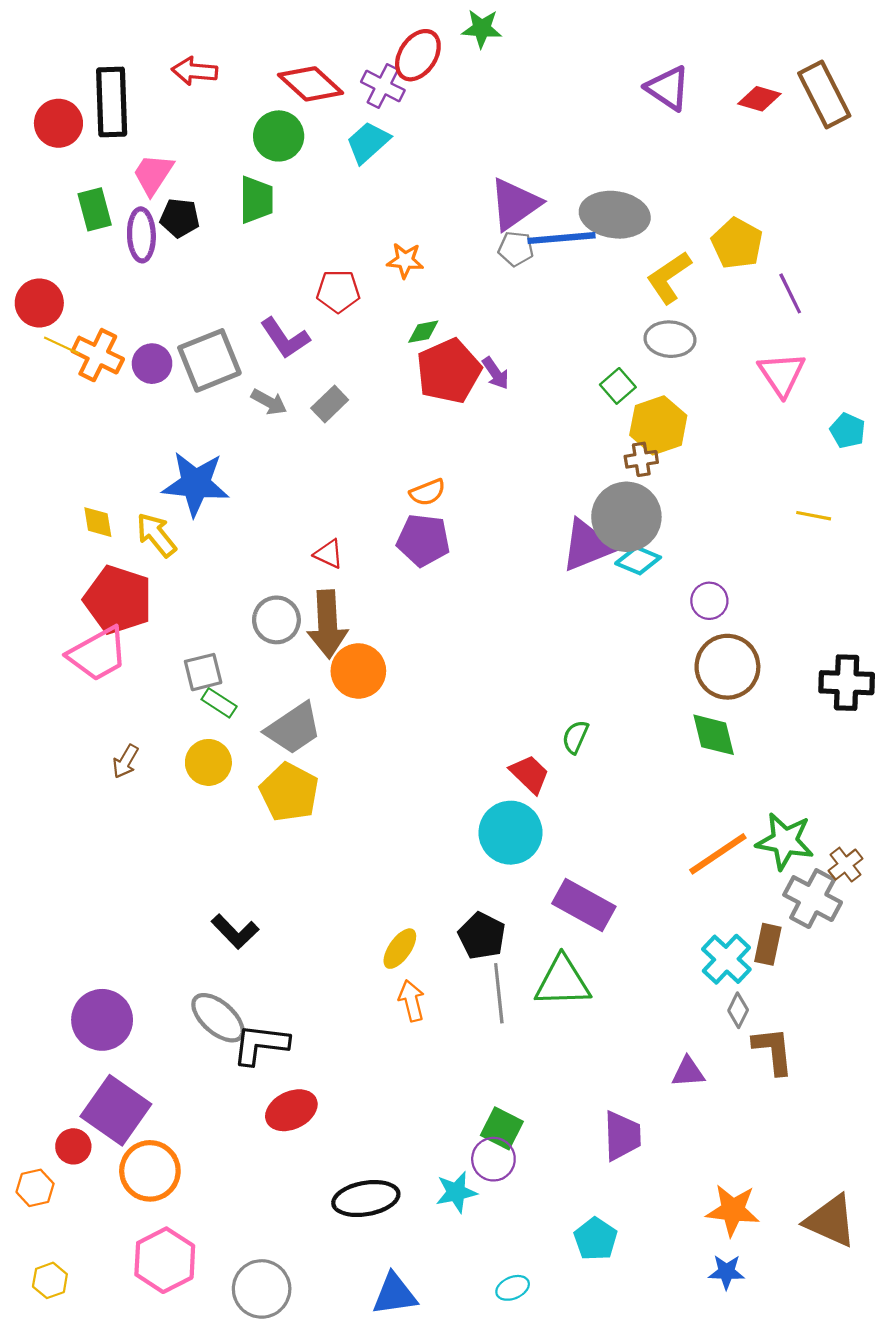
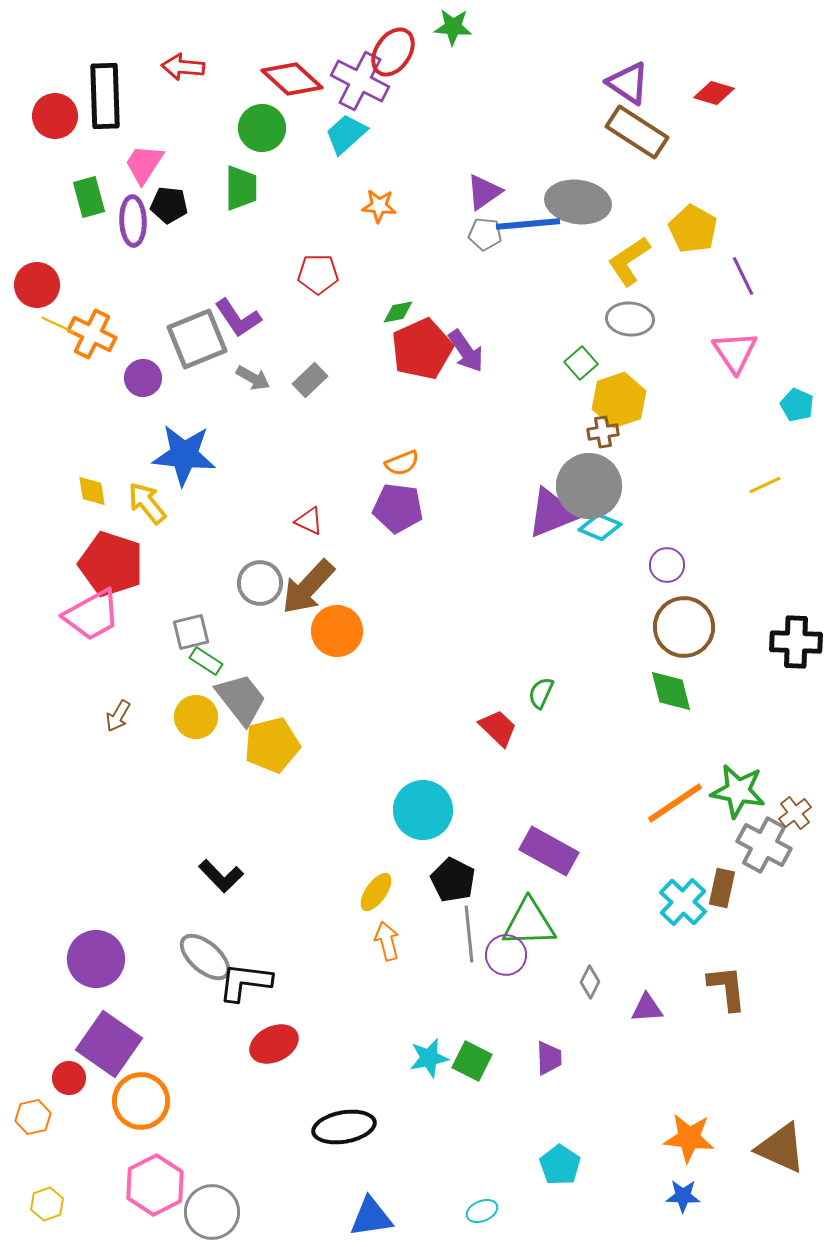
purple cross: (383, 86) -> (360, 81), size x1.4
brown rectangle: (824, 95) -> (637, 132), moved, turned -30
purple triangle: (515, 204) -> (484, 192), size x0.7
orange star: (405, 260) -> (379, 206), moved
purple L-shape: (285, 338) -> (238, 318), moved
purple circle: (152, 364) -> (143, 378), moved
purple arrow: (496, 373) -> (466, 351), size x1.4
yellow line: (814, 516) -> (765, 485), turned -36
brown arrow: (328, 624) -> (308, 587), turned 46
gray trapezoid: (294, 728) -> (241, 699), moved, turned -94
yellow pentagon: (289, 792) -> (272, 745), turned 30
cyan circle: (510, 833) -> (423, 810), moved
gray diamond: (738, 1010) -> (590, 982), moved
purple trapezoid: (622, 1136) -> (549, 1058), moved, size x0.7
purple circle: (493, 1159) -> (506, 955), moved
cyan star: (456, 1192) -> (429, 1058), moved
gray circle: (262, 1289) -> (212, 1212), moved

